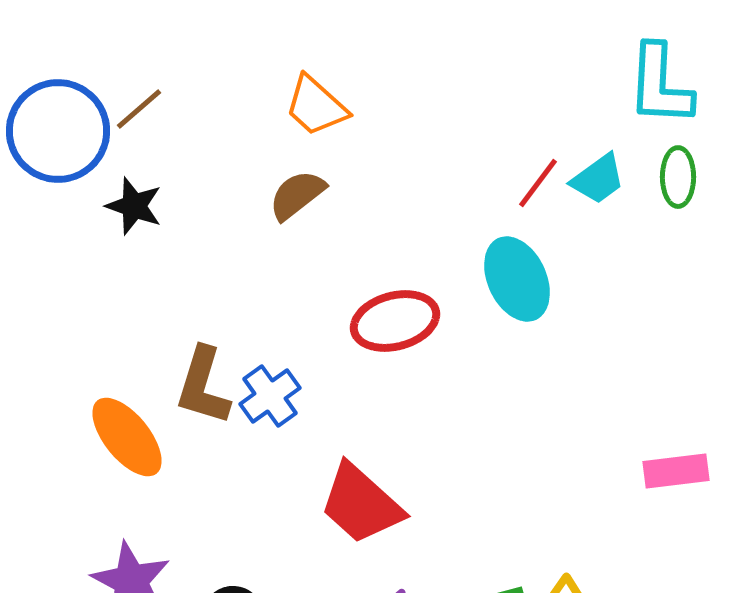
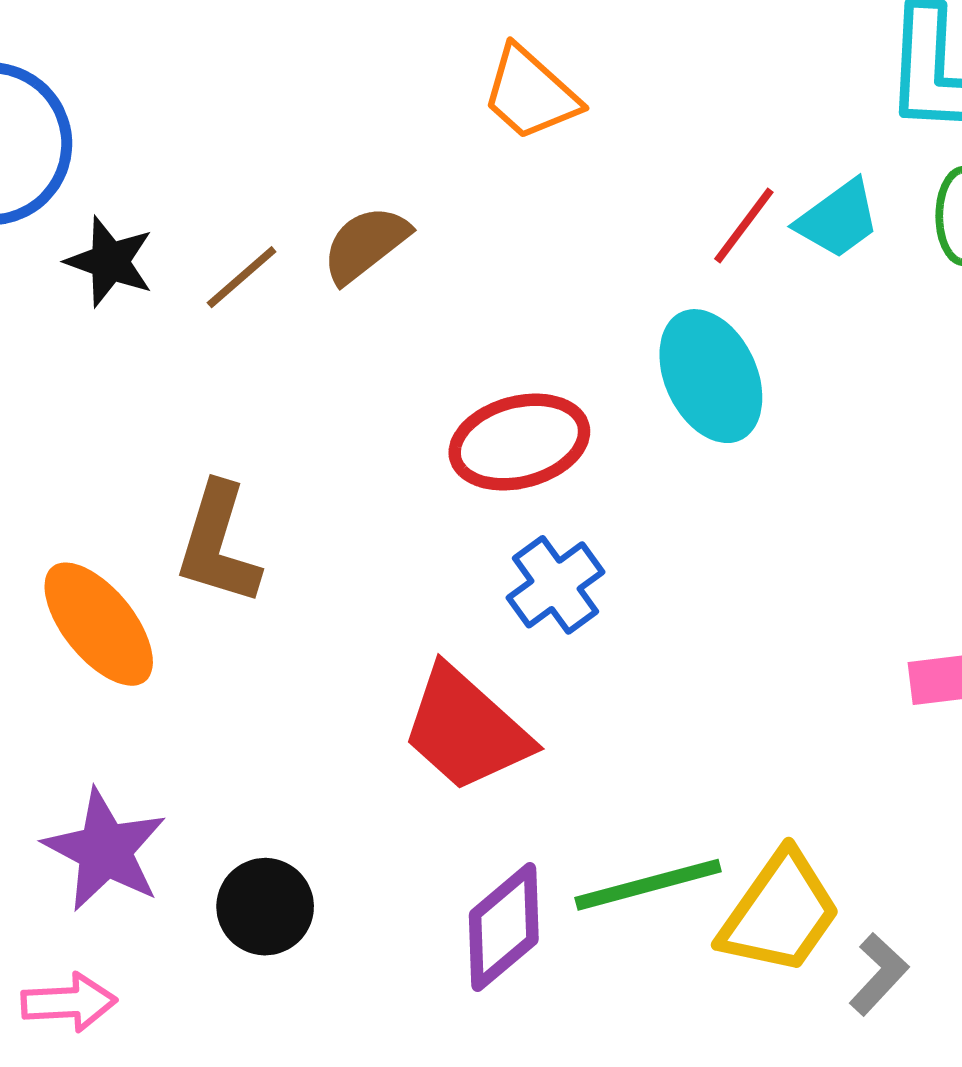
orange trapezoid: (316, 106) -> (530, 94), moved
brown line: (139, 109) -> (242, 277), moved
blue cross: (270, 396) -> (555, 585), moved

